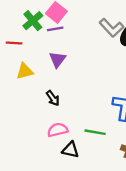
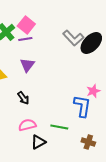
black triangle: (70, 150) -> (38, 142), turned -42

